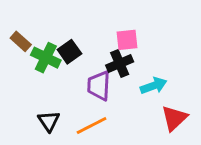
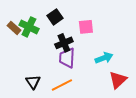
black square: (69, 52) -> (55, 17), moved
green cross: (46, 58) -> (29, 27), moved
black cross: (120, 64) -> (64, 43), moved

